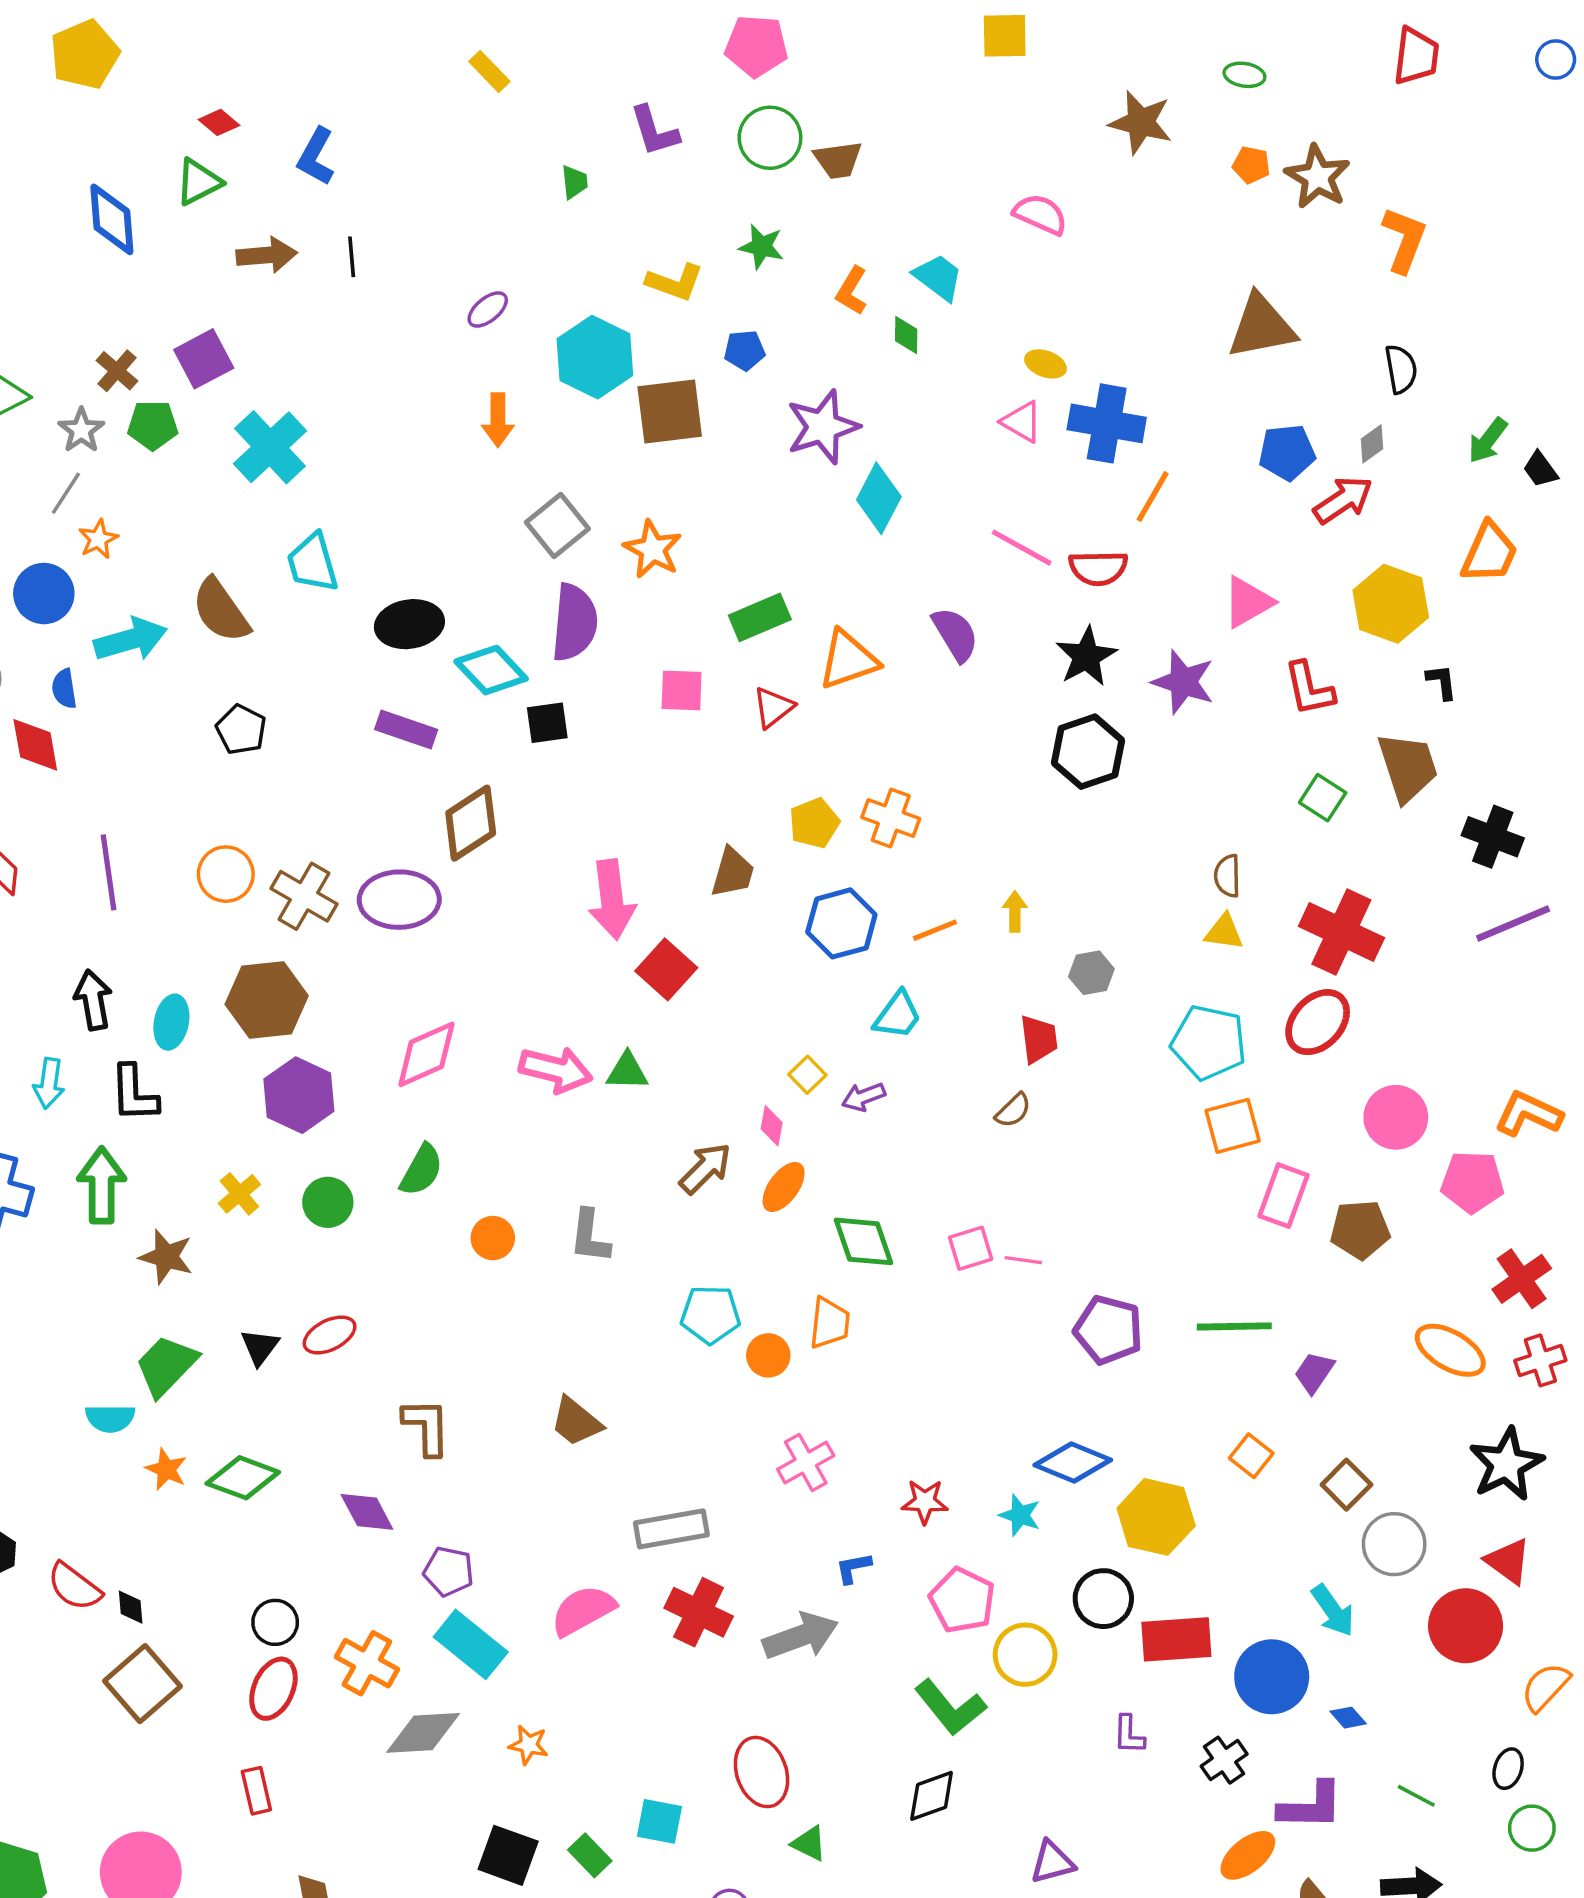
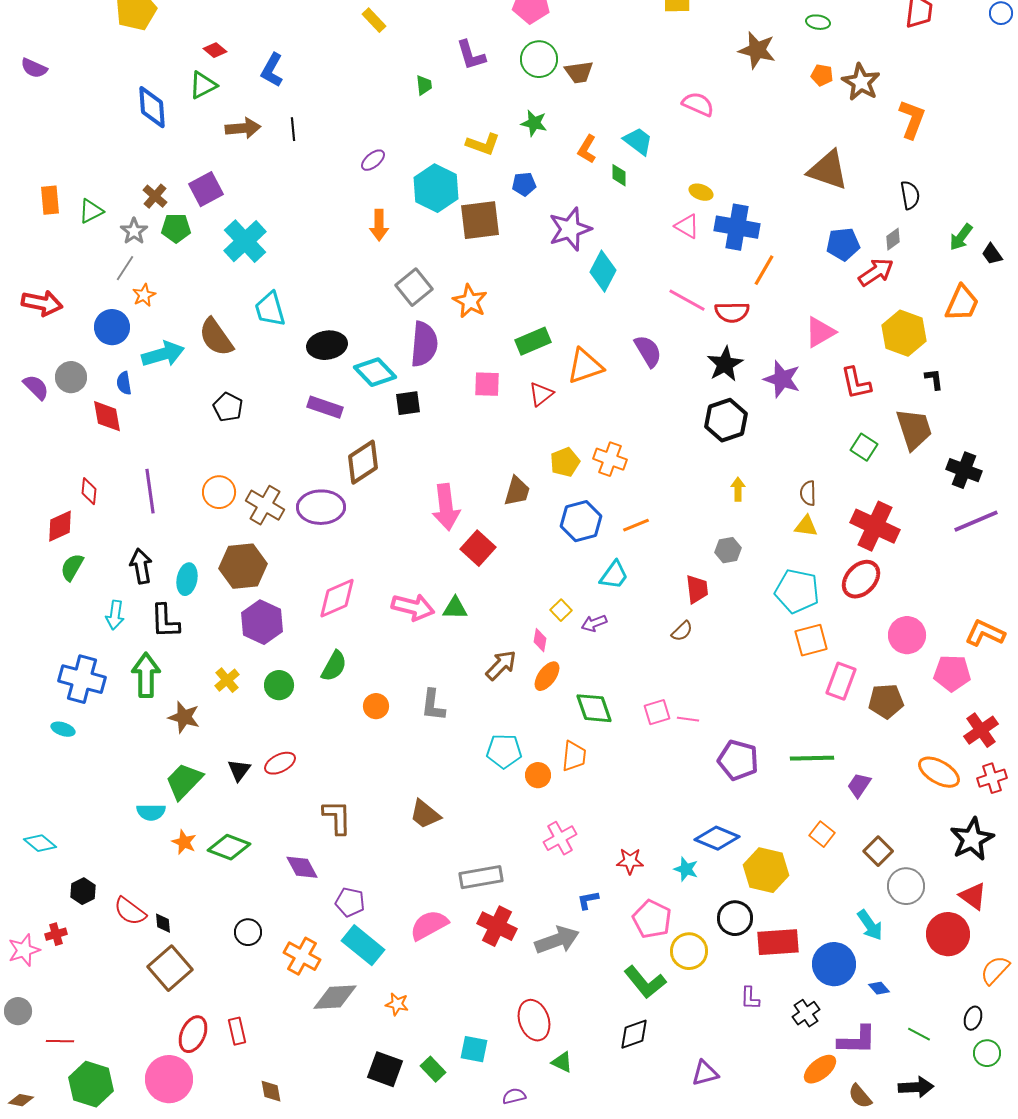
brown triangle: (1261, 327) -> (828, 170), turned 30
yellow arrow: (1015, 912) -> (738, 489), moved
red ellipse: (273, 1689) -> (193, 1034), moved

